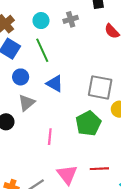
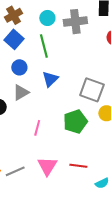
gray cross: (71, 19) -> (75, 22), size x1.6
blue triangle: (55, 84) -> (50, 79), turned 36

